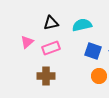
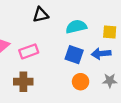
black triangle: (51, 23) -> (41, 15), moved
cyan semicircle: (82, 25) -> (76, 27), moved

